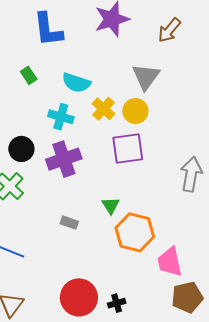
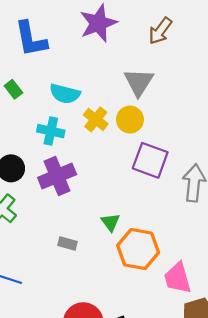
purple square: (128, 149) -> (150, 160), moved, turned 32

